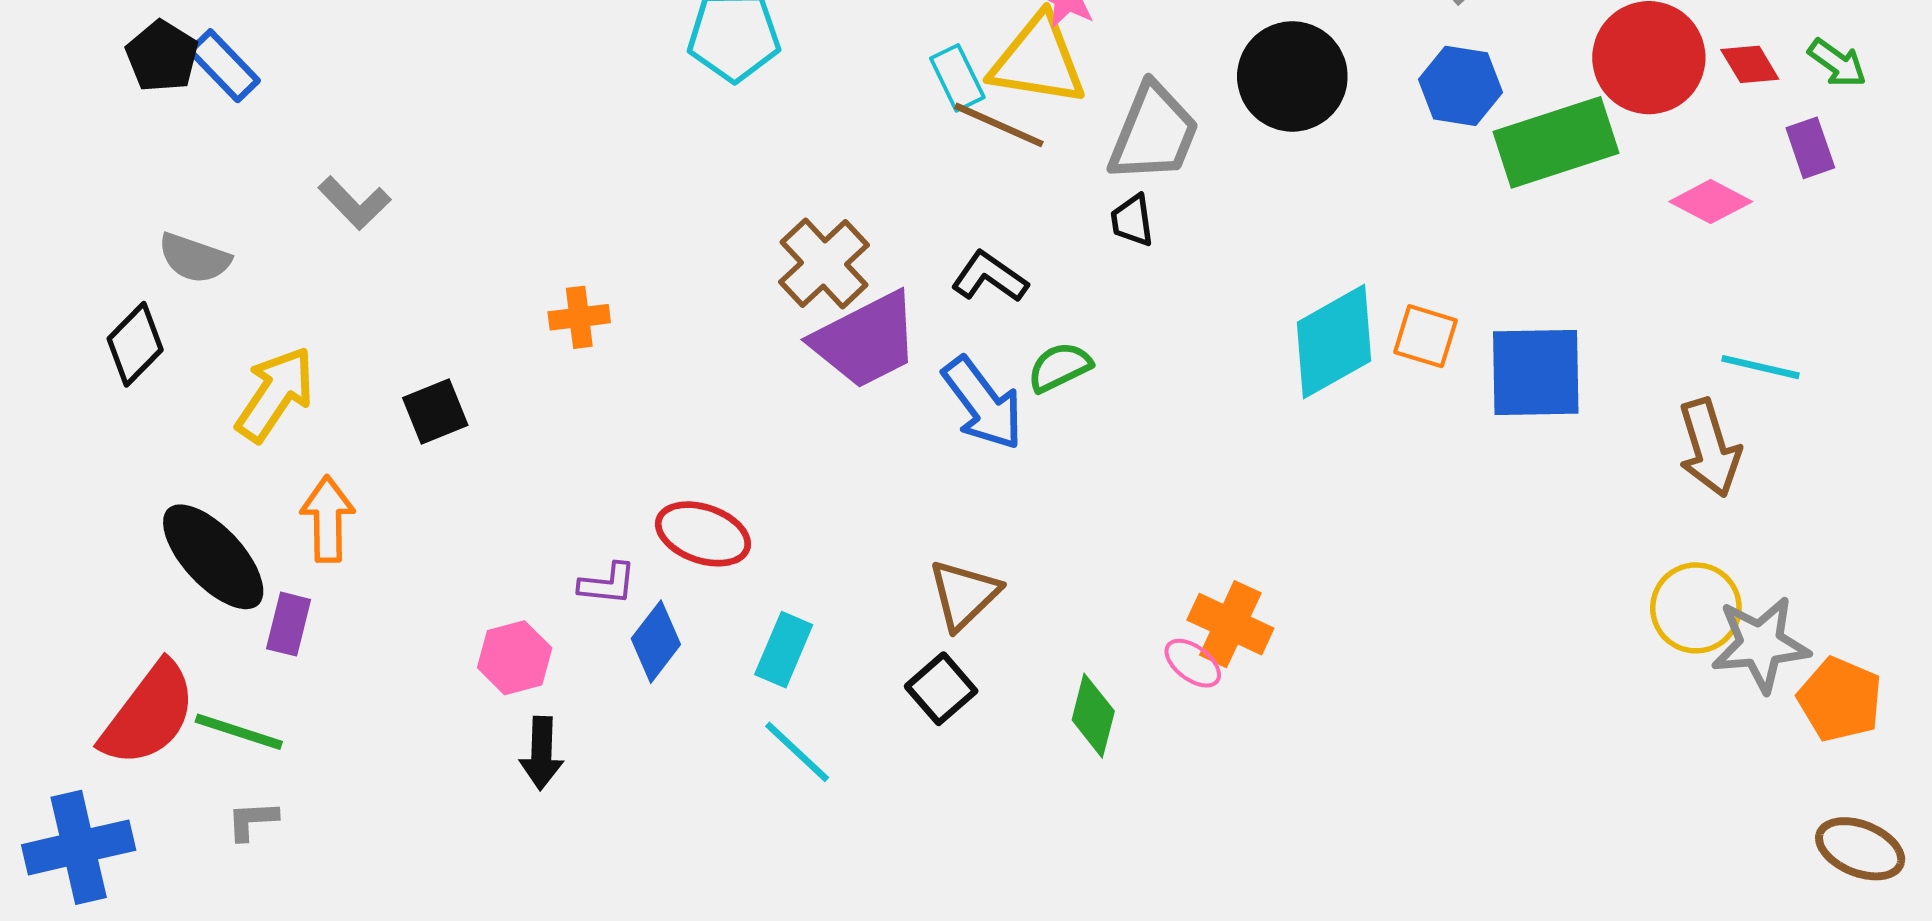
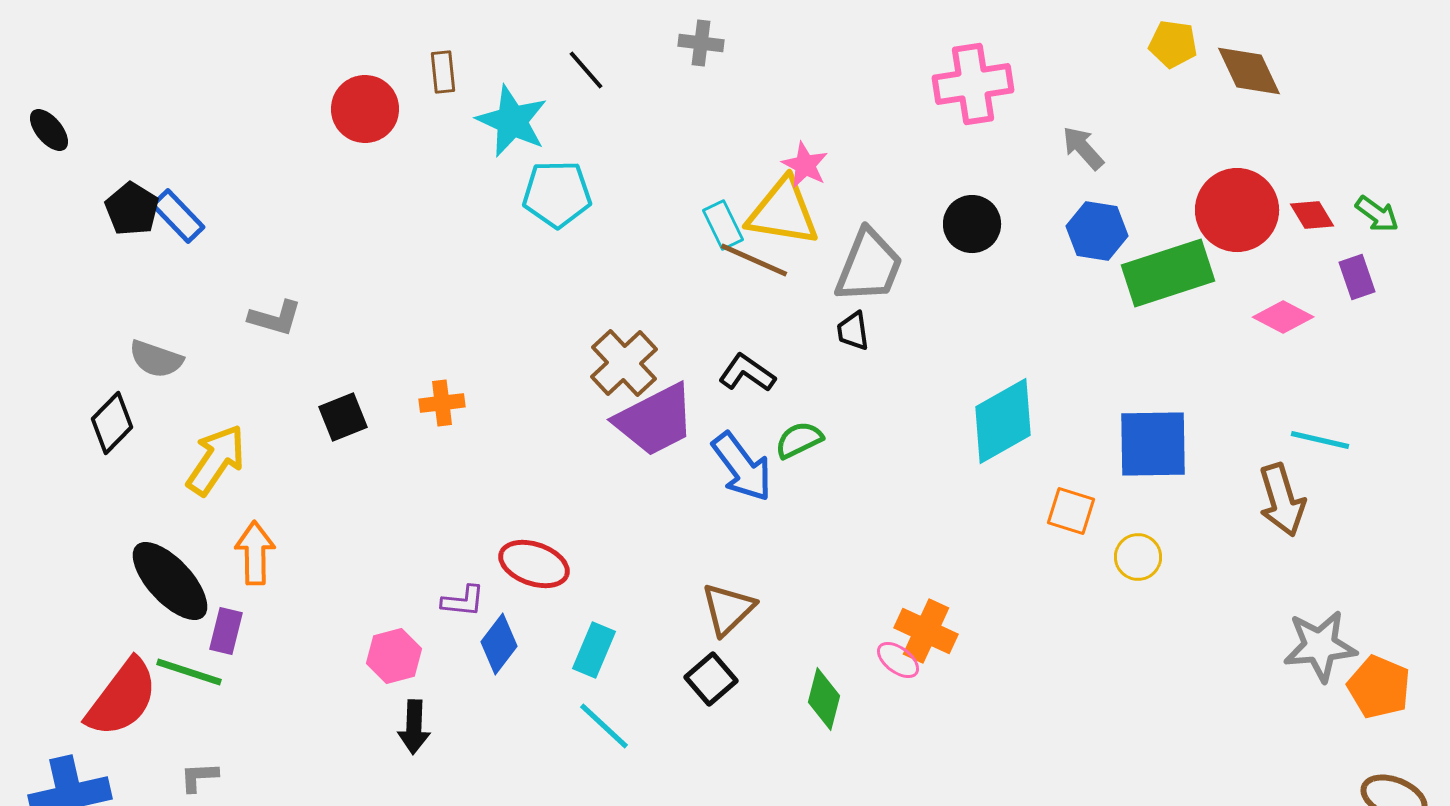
black circle: (1292, 76) -> (972, 224), size x0.7
gray L-shape: (354, 203) -> (275, 318), turned -30
orange square: (1426, 336) -> (1071, 511), moved
black square: (435, 411) -> (343, 417), moved
yellow circle: (1696, 608) -> (1138, 557), moved, size x0.7
green line: (239, 732) -> (189, 672), moved

